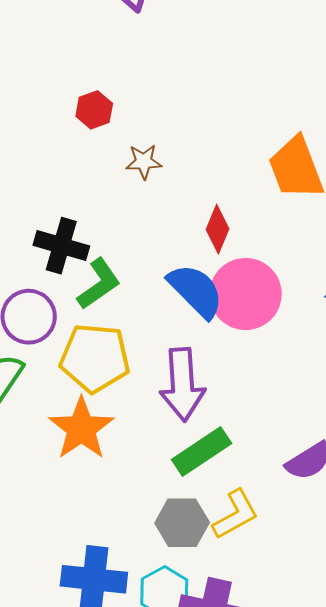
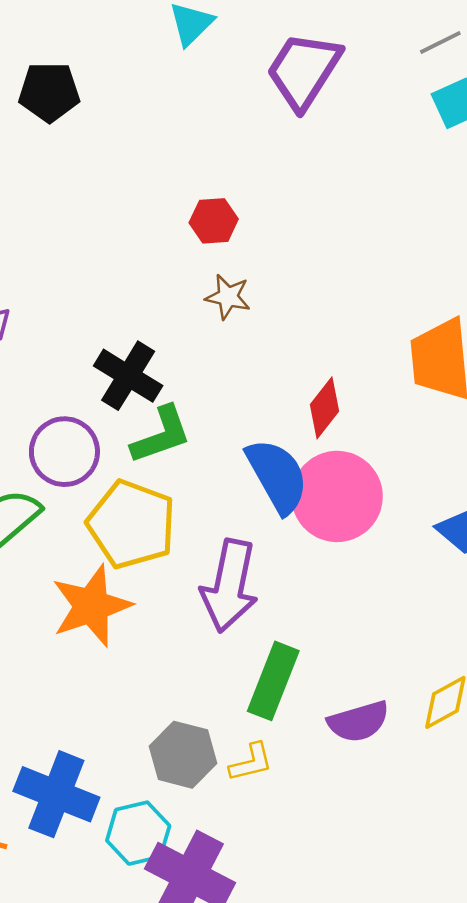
brown star: (144, 162) -> (228, 297), moved
green rectangle: (202, 451) -> (273, 681), moved, turned -50
yellow L-shape: (235, 514) -> (251, 762), size x0.7

